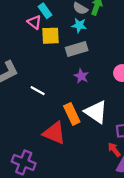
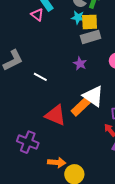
yellow square: (51, 36) -> (90, 22), moved
gray rectangle: (77, 49) -> (91, 37), moved
orange rectangle: (72, 114) -> (81, 107), moved, turned 72

